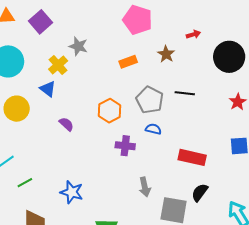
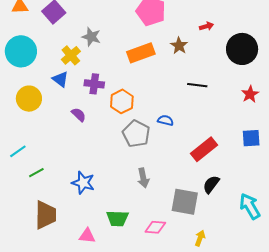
orange rectangle: (128, 62) -> (141, 53), size x1.5
gray pentagon: (150, 100) -> (136, 134), moved
purple cross: (125, 146) -> (94, 84), moved
red rectangle: (192, 157) -> (204, 149), turned -52
gray arrow: (145, 187) -> (143, 178), moved

